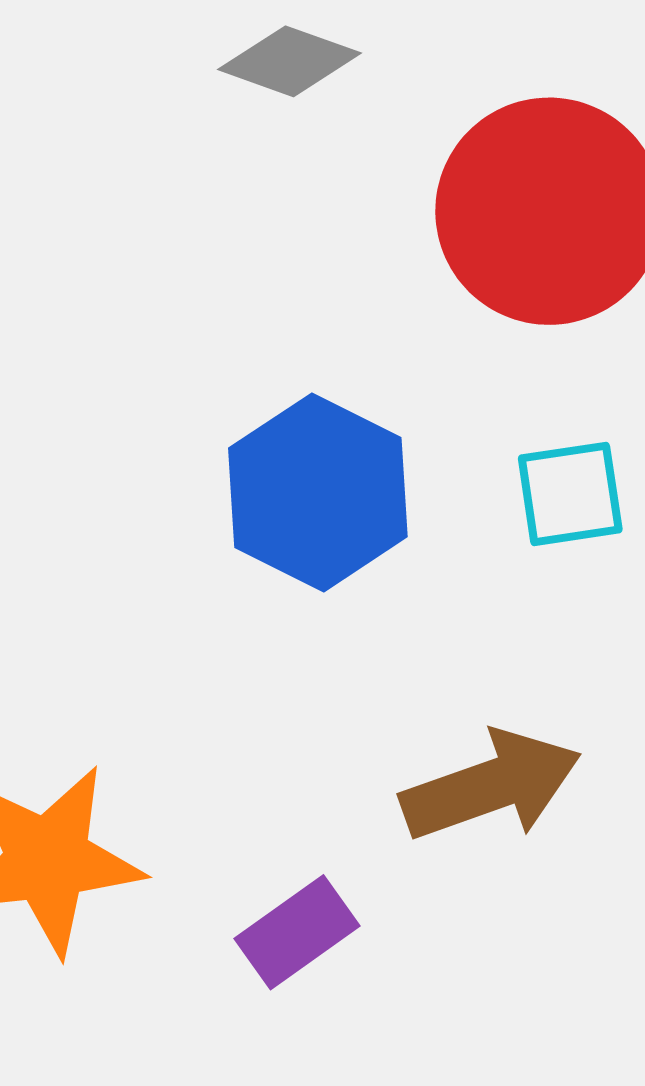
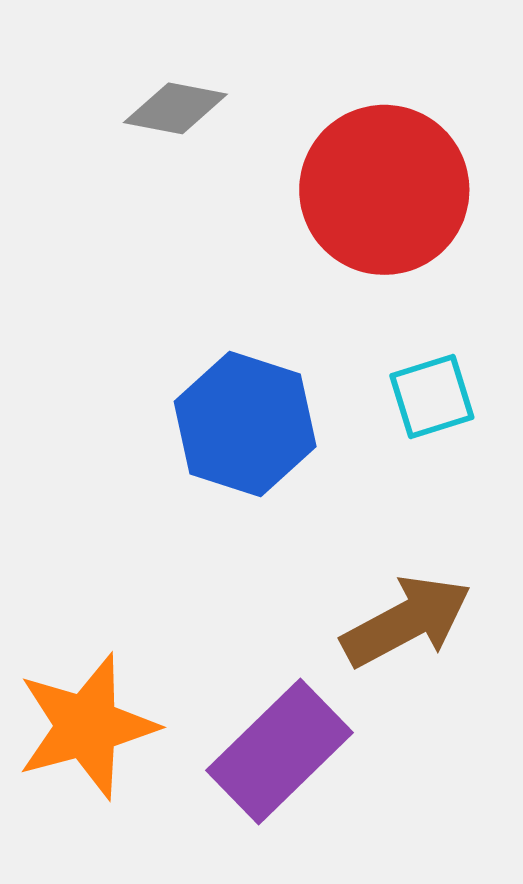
purple rectangle: (297, 932) -> (279, 752), size x1.6

